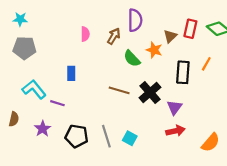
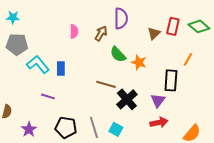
orange star: (154, 50) -> (139, 62), moved
black rectangle: (183, 72) -> (171, 80), moved
cyan L-shape: (34, 89) -> (38, 64), moved
black cross: (150, 93) -> (127, 99), moved
purple star: (43, 129) -> (29, 129), moved

